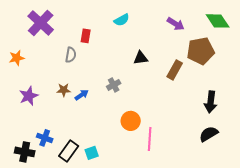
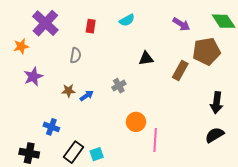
red rectangle: (86, 36) -> (91, 26), moved
orange star: (17, 58) -> (21, 46), moved
purple star: (29, 96) -> (33, 77), moved
blue cross: (45, 138) -> (51, 127), moved

